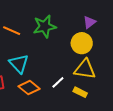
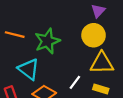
green star: (45, 26) -> (47, 41), moved

